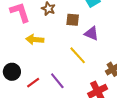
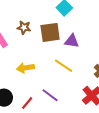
brown square: (73, 20) -> (50, 32), size x1.5
yellow arrow: (35, 40) -> (25, 68), moved

